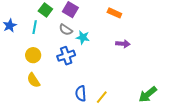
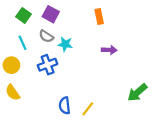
orange rectangle: (114, 13) -> (99, 16), turned 56
cyan line: (35, 27) -> (22, 43), moved, turned -32
green arrow: (148, 94) -> (137, 92), moved

